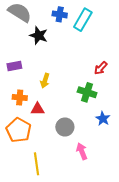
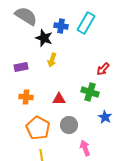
blue cross: (60, 14) -> (61, 26), moved
yellow arrow: (45, 81) -> (52, 60), moved
red triangle: (38, 109) -> (59, 99), moved
orange pentagon: (19, 130) -> (38, 128), moved

